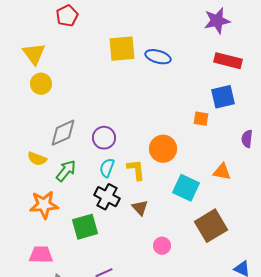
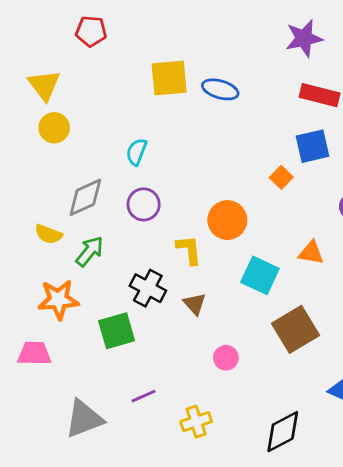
red pentagon: (67, 16) -> (91, 31), turned 30
orange square: (201, 119) -> (281, 177), turned 35
cyan semicircle: (107, 168) -> (136, 152), moved
pink trapezoid: (41, 255) -> (34, 353), moved

